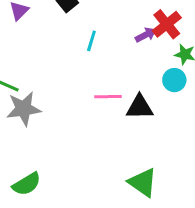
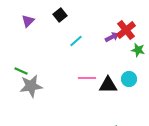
cyan line: (91, 41) -> (76, 41), turned 32
cyan circle: (174, 80) -> (129, 79), moved

